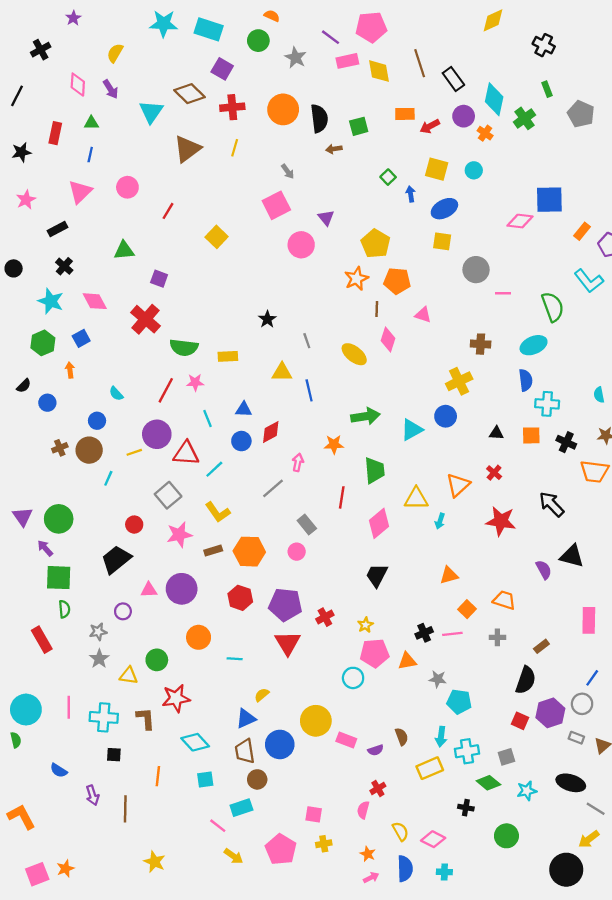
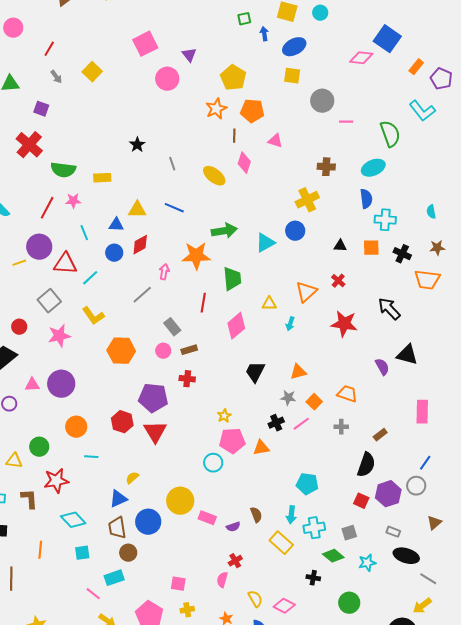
gray arrow: (288, 171) -> (56, 77), moved
green square: (388, 177) -> (244, 19), turned 32
blue square: (549, 200) -> (387, 39), turned 36
yellow triangle: (282, 372) -> (137, 210), moved
blue line: (309, 390) -> (174, 208), turned -54
orange star: (334, 444) -> (196, 256), size x1.6
yellow triangle: (416, 499) -> (269, 304), size x0.7
brown rectangle: (213, 550) -> (189, 350), moved
black trapezoid: (377, 575) -> (255, 372), moved
red hexagon: (240, 598) -> (122, 422), moved
red cross: (325, 617) -> (187, 379), moved, turned 35
pink line: (452, 634) -> (301, 424), turned -30
cyan line: (235, 659) -> (91, 457), moved
gray star: (438, 679) -> (288, 398), moved
gray rectangle: (576, 738) -> (393, 532), moved
yellow rectangle: (430, 768) -> (281, 543), turned 65

